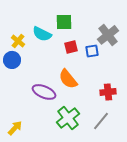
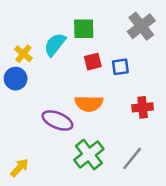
cyan semicircle: (42, 34) -> (55, 45), turned 102
gray cross: (108, 35) -> (141, 26), moved
orange semicircle: (68, 79) -> (89, 103), turned -50
red cross: (108, 92) -> (143, 107), moved

